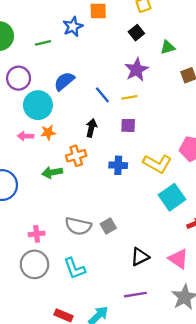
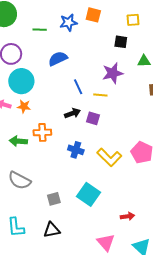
black square: (136, 33) -> (121, 42), turned 32
blue semicircle: (64, 81) -> (58, 59), moved
black arrow: (91, 128) -> (72, 113), moved, turned 42
cyan square: (172, 197) -> (88, 194), moved, turned -35
gray semicircle: (78, 226) -> (20, 180), moved
black triangle: (140, 257) -> (52, 230), moved

